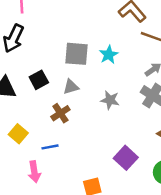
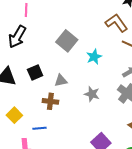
gray square: (76, 54) -> (67, 41), moved, turned 30
brown cross: (60, 113) -> (50, 101), turned 35

